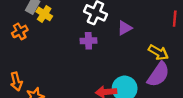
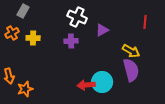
yellow cross: (44, 14) -> (33, 38), moved, turned -32
purple semicircle: (158, 75) -> (131, 70), turned -50

